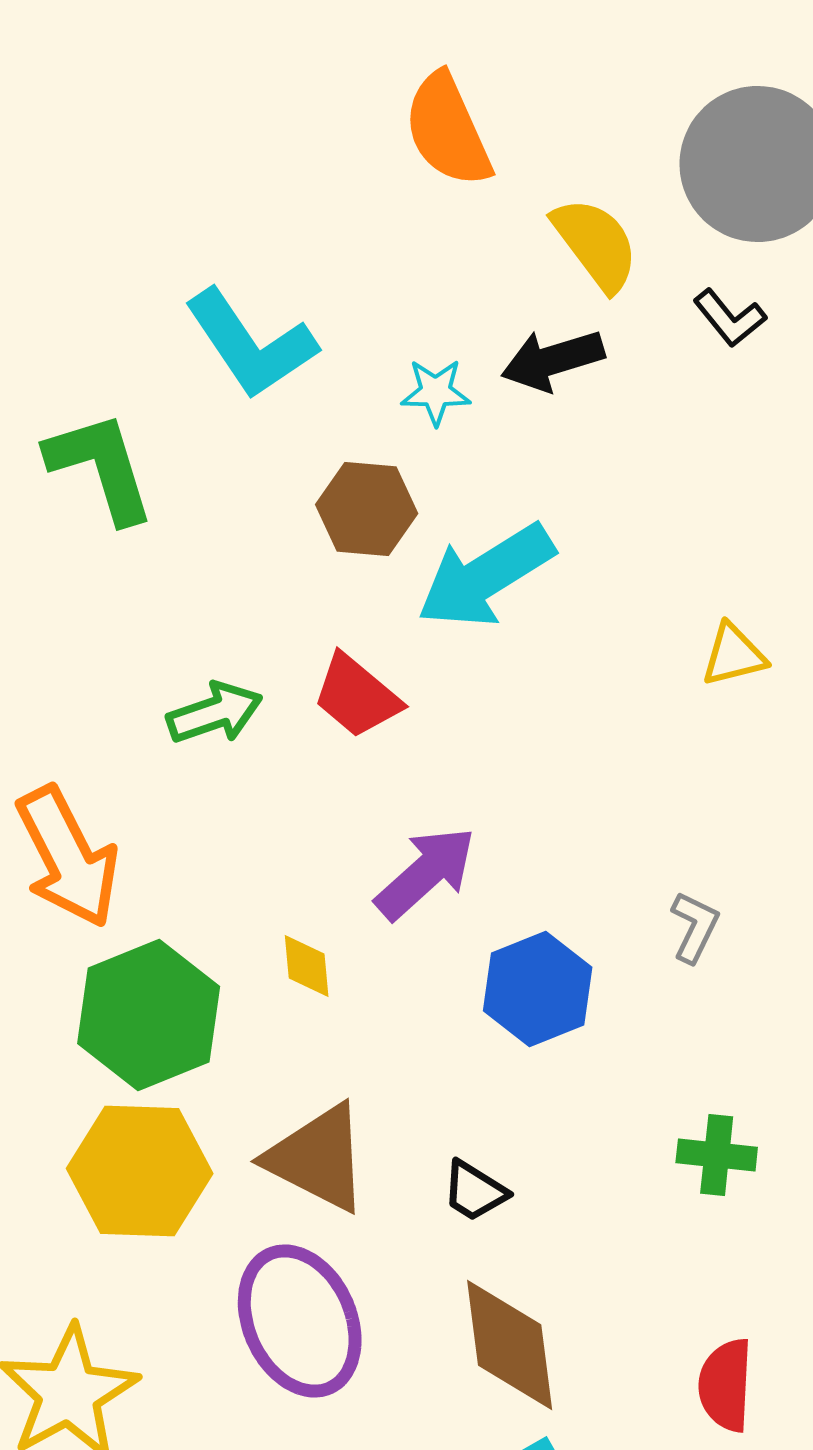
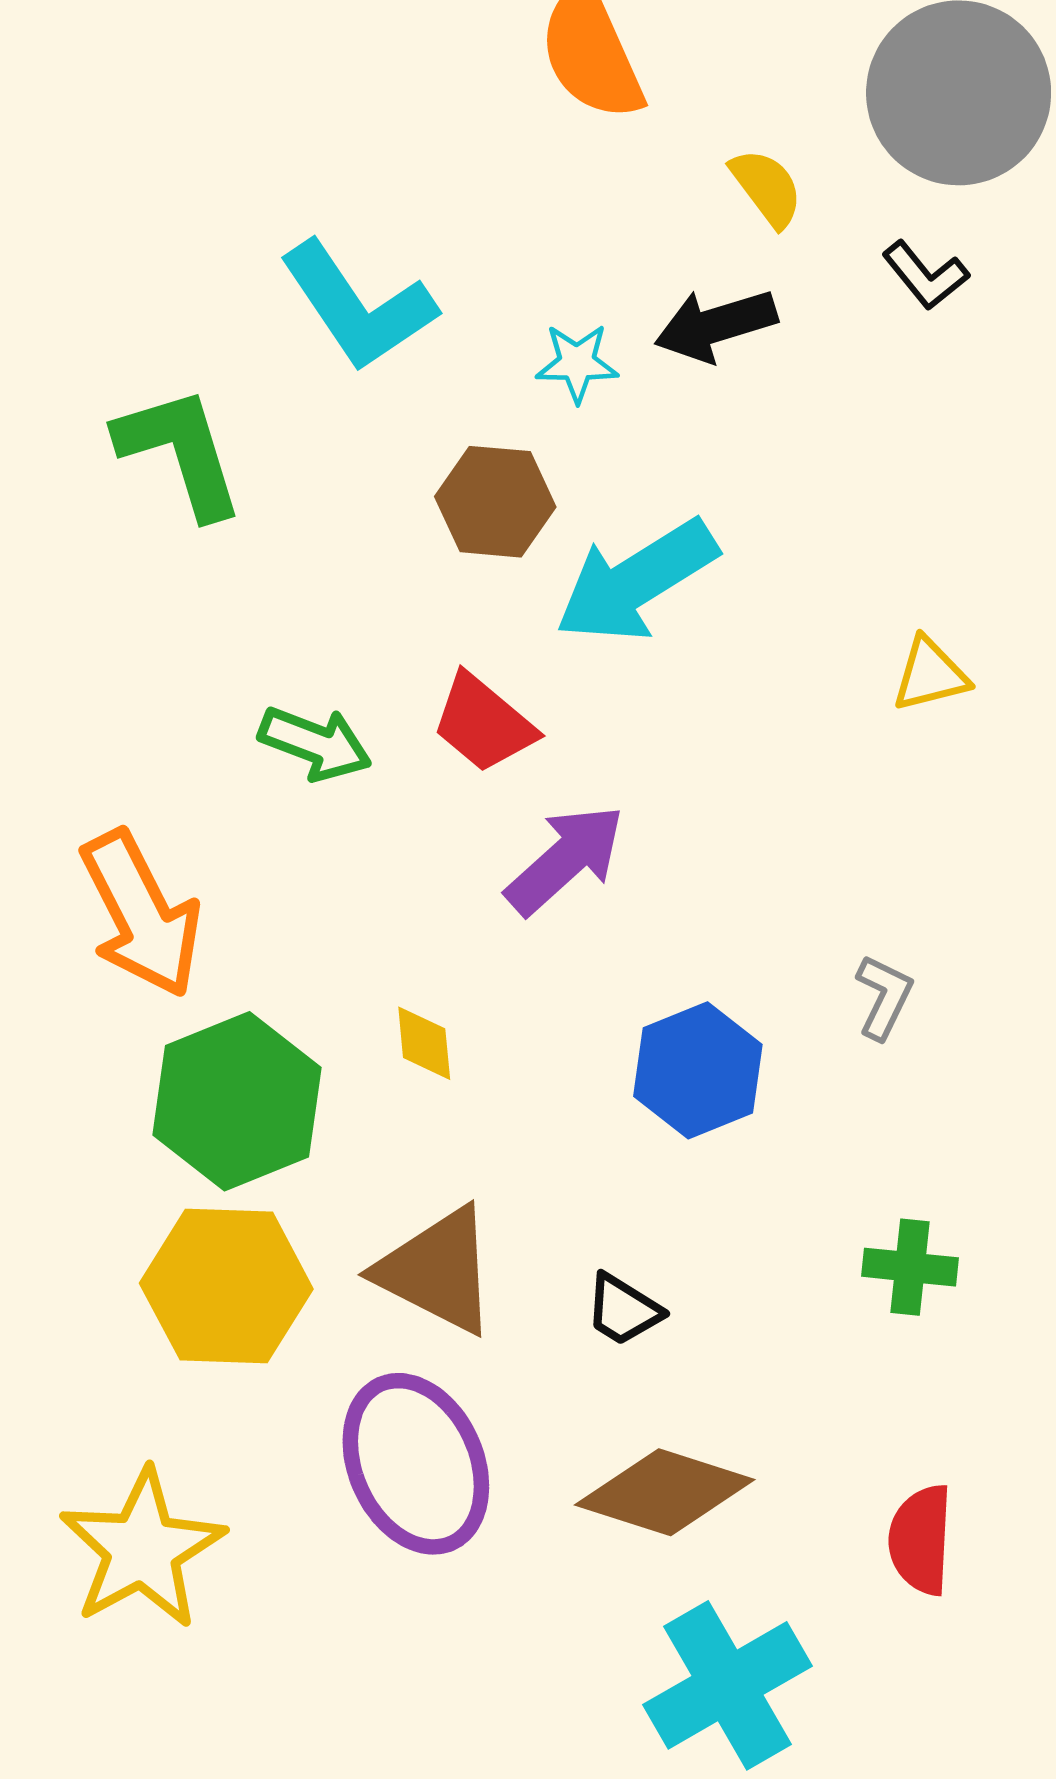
yellow semicircle: (596, 244) -> (767, 188), size x0.7
green arrow: (215, 713) -> (315, 743), turned 40
purple arrow: (426, 873) -> (565, 859), moved
brown diamond: (510, 1345) -> (665, 1492), turned -65

